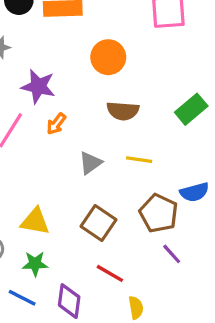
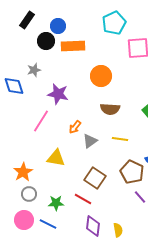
orange arrow: (56, 124) -> (75, 127), moved
yellow triangle: (35, 221) -> (56, 158), moved
red line: (110, 273) -> (83, 199), moved
purple diamond: (69, 301) -> (93, 226), moved

